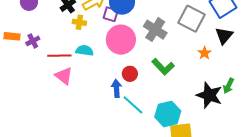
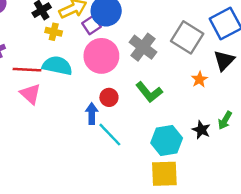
purple square: (111, 14) -> (91, 25), turned 35
cyan semicircle: (85, 50) -> (57, 66), size x1.4
black star: (209, 95) -> (201, 130), size x0.6
cyan hexagon: (168, 114) -> (167, 141), moved

